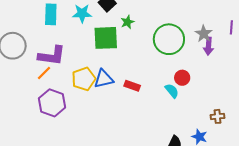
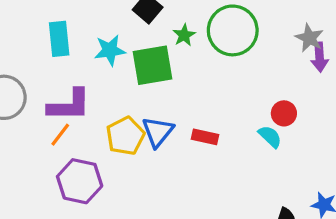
cyan star: (82, 13) -> (110, 50), moved
green circle: (169, 39) -> (233, 30), moved
blue triangle: (104, 79) -> (158, 132), turned -30

